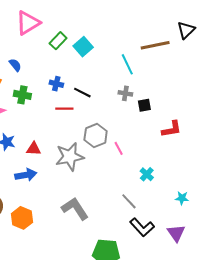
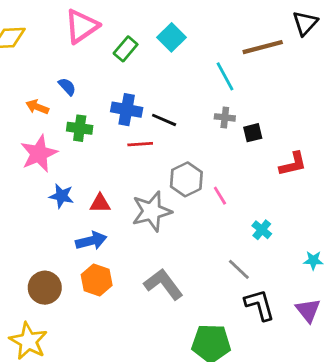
cyan square: (83, 47) -> (172, 37), moved
blue cross: (56, 84) -> (127, 110), size x1.5
orange hexagon: (22, 218) -> (97, 280), moved
black L-shape: (142, 227) -> (260, 305), turned -150

